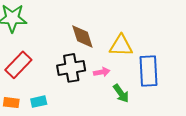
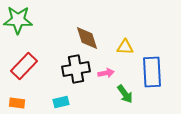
yellow triangle: (121, 46) -> (125, 47), size x0.7
cyan rectangle: (39, 102) -> (61, 102), moved

